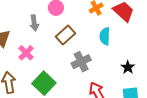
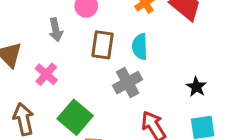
brown rectangle: (66, 35) -> (103, 45), turned -36
cyan semicircle: (105, 36) -> (140, 47), moved

